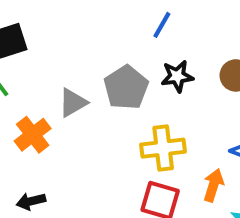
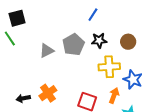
orange cross: (33, 135) -> (48, 93), moved
yellow cross: (163, 148) -> (109, 67), moved

